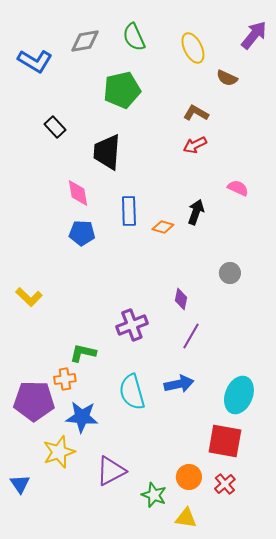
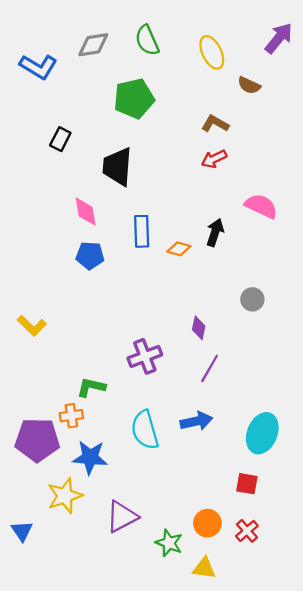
black rectangle: (55, 127) -> (60, 139), turned 70
pink semicircle: (238, 188) -> (261, 206), size x1.4
red square: (225, 441) -> (247, 484), size x0.6

